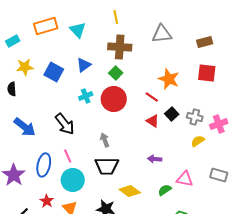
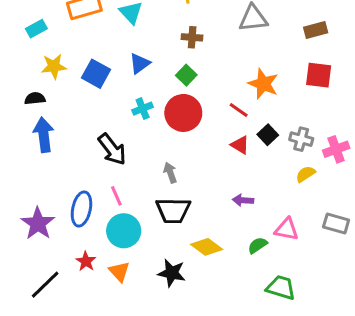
brown cross: (120, 47) -> (192, 37), size x0.6
black semicircle: (12, 89) -> (35, 98), turned 88
blue arrow: (25, 127) -> (44, 135), moved, turned -135

